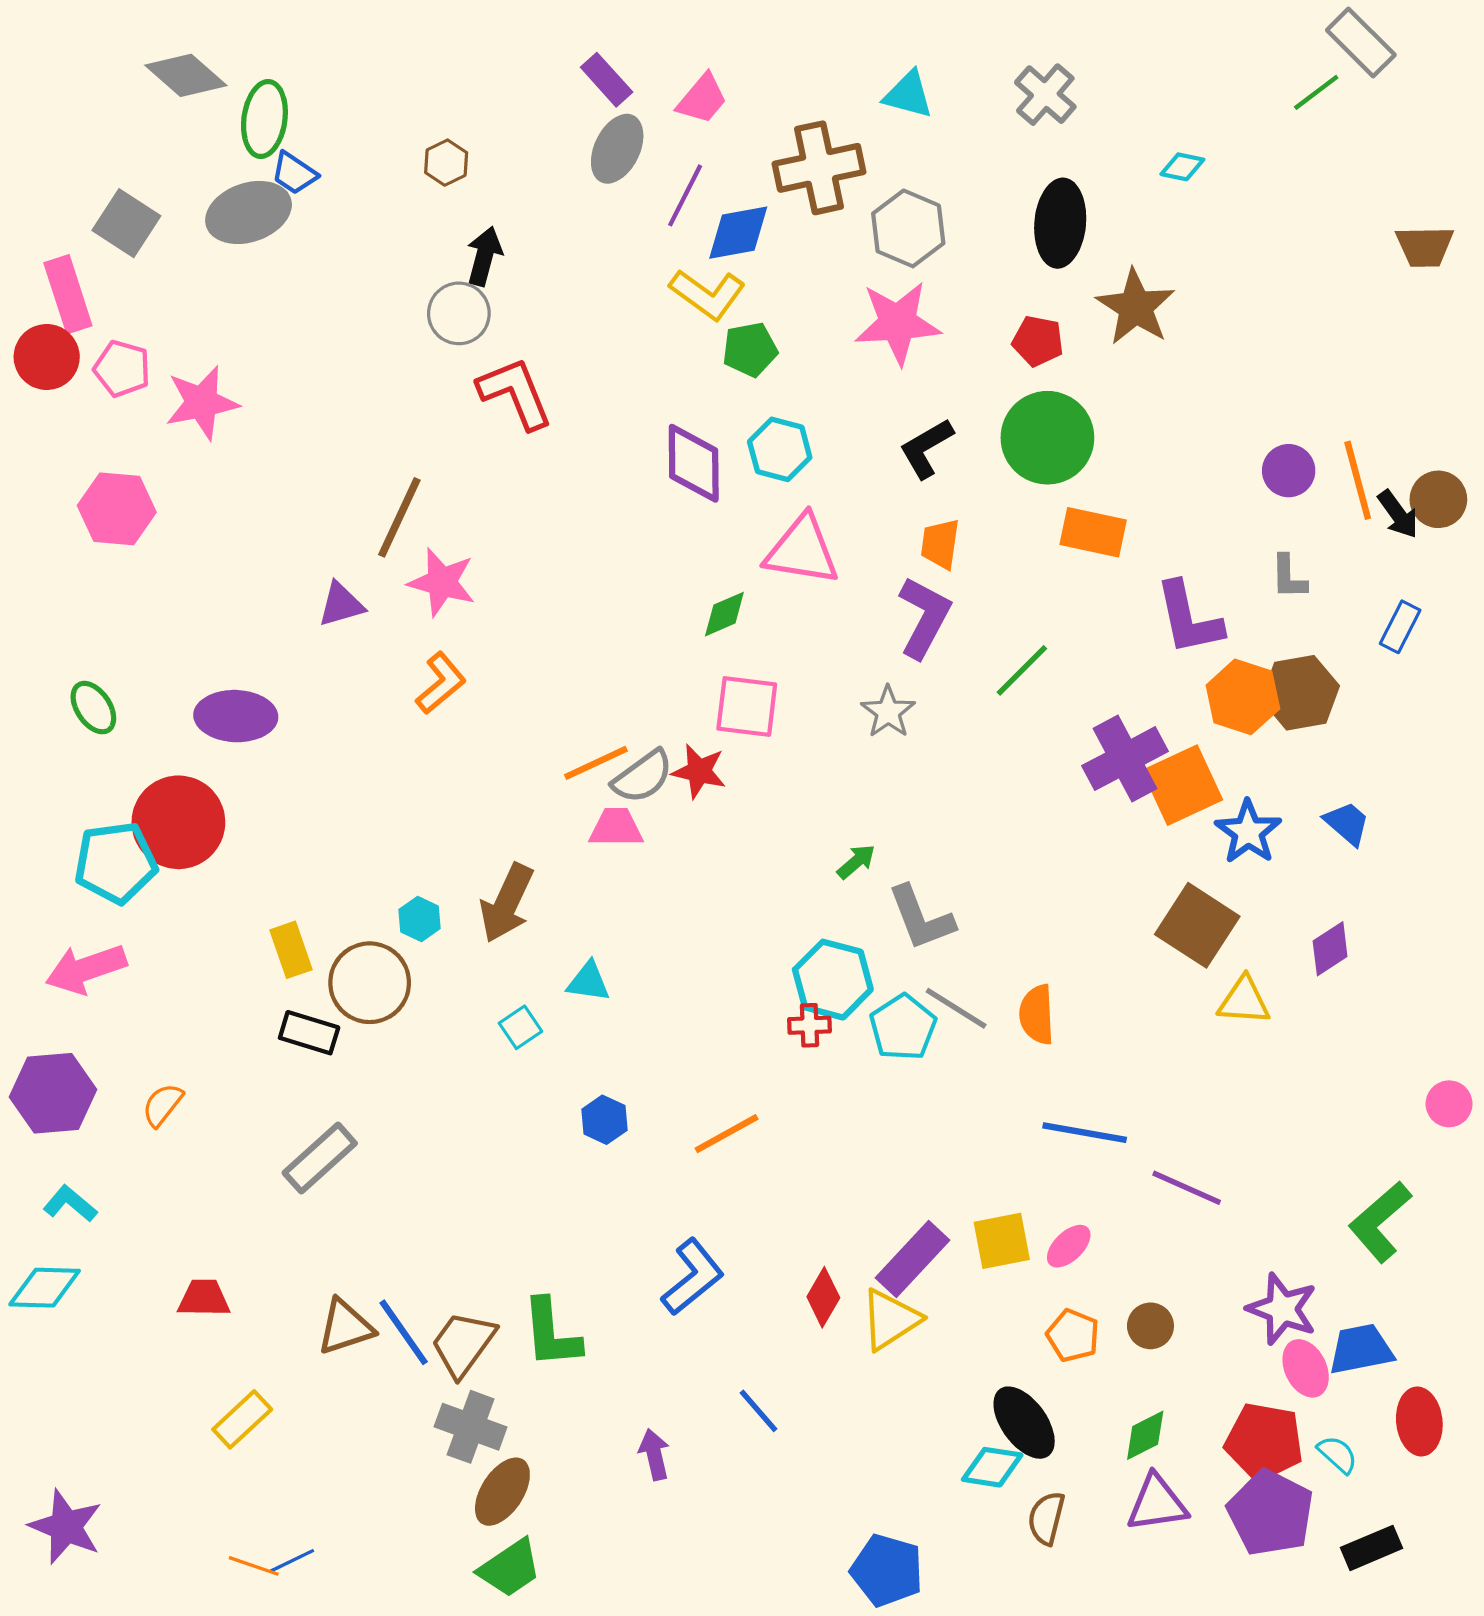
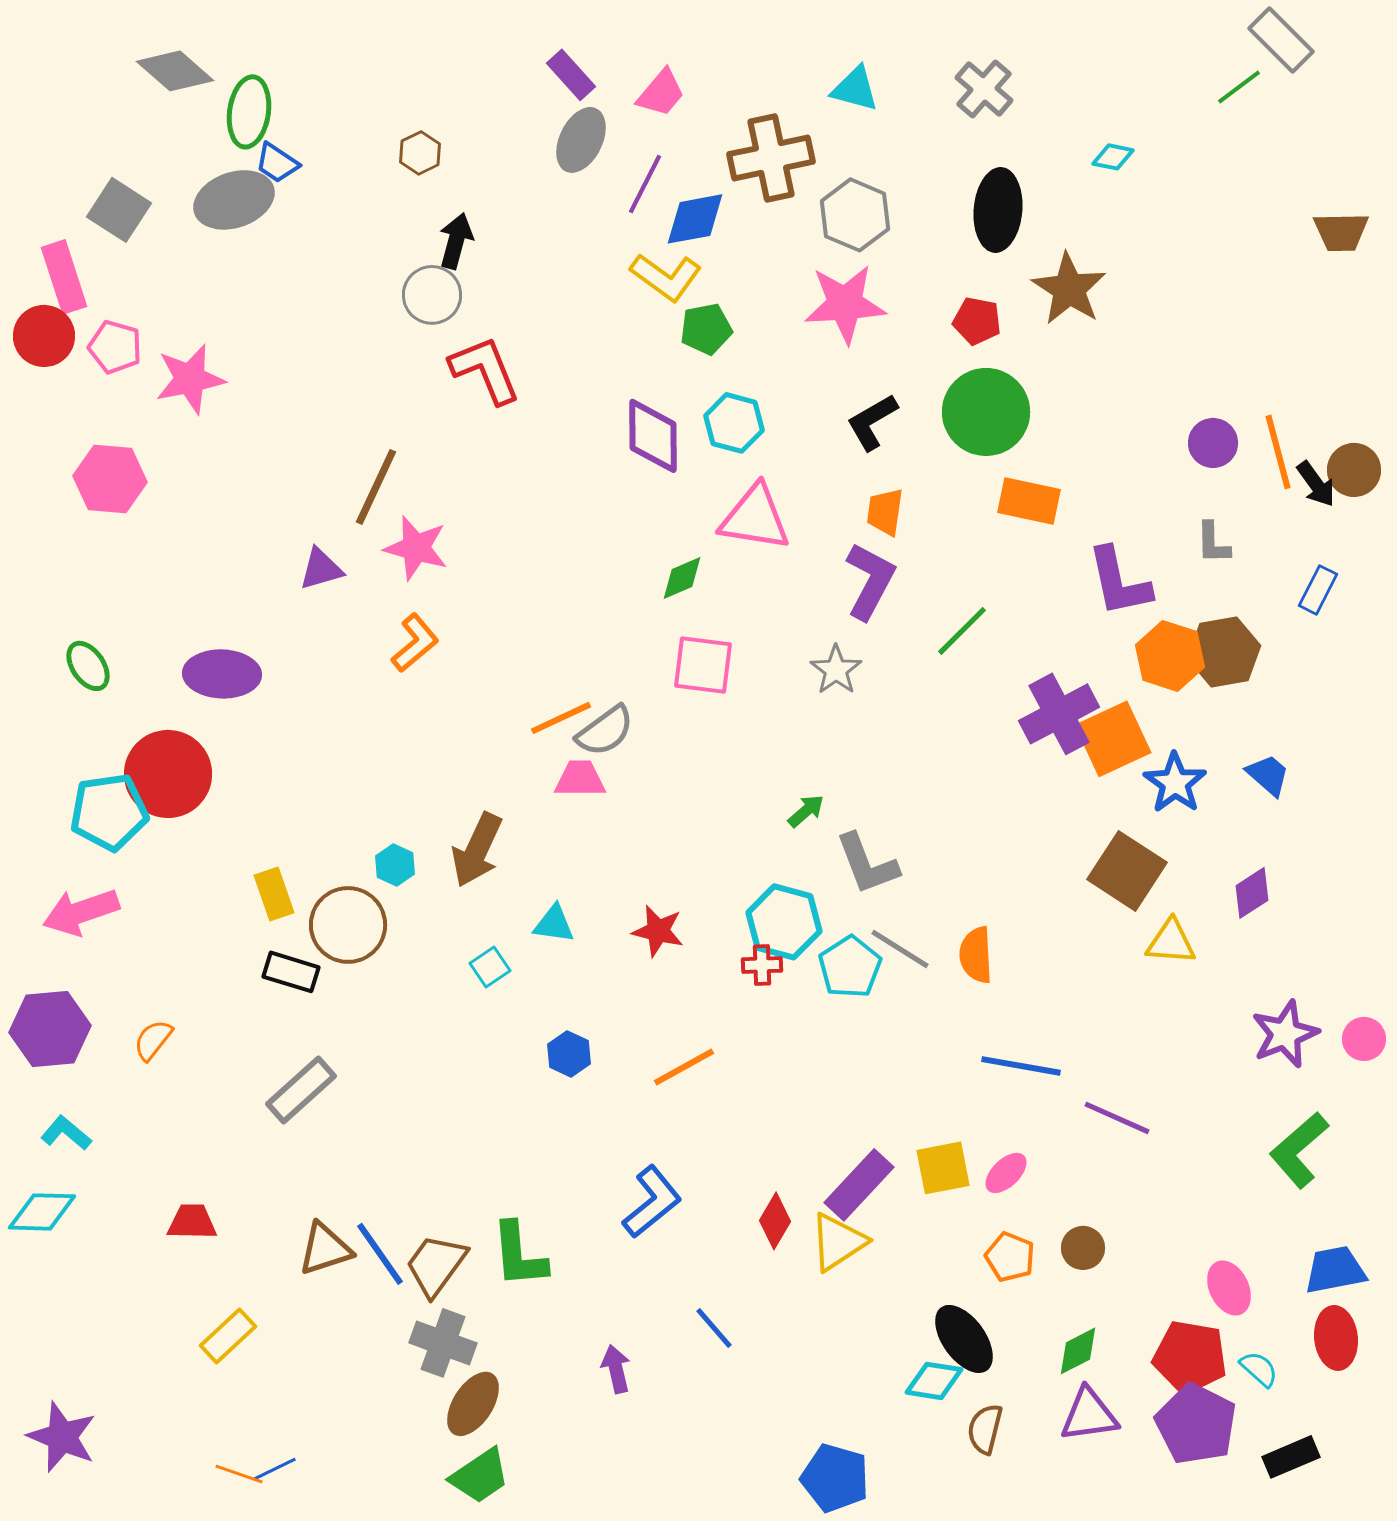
red star: (699, 771) -> (658, 931), moved
purple star: (1282, 1309) -> (1285, 1034), moved, turned 30
blue trapezoid: (1361, 1349) -> (1335, 1270), moved

